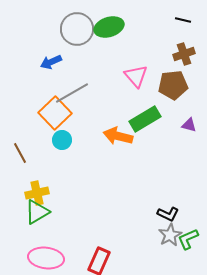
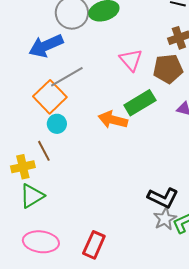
blue arrow: (51, 62) -> (46, 46), size x1.6
brown line: (20, 153) -> (44, 151), moved
yellow cross: (37, 193) -> (23, 167), moved
black L-shape: (168, 214) -> (163, 198), size x1.4

